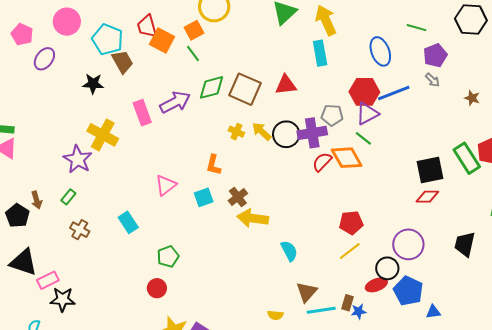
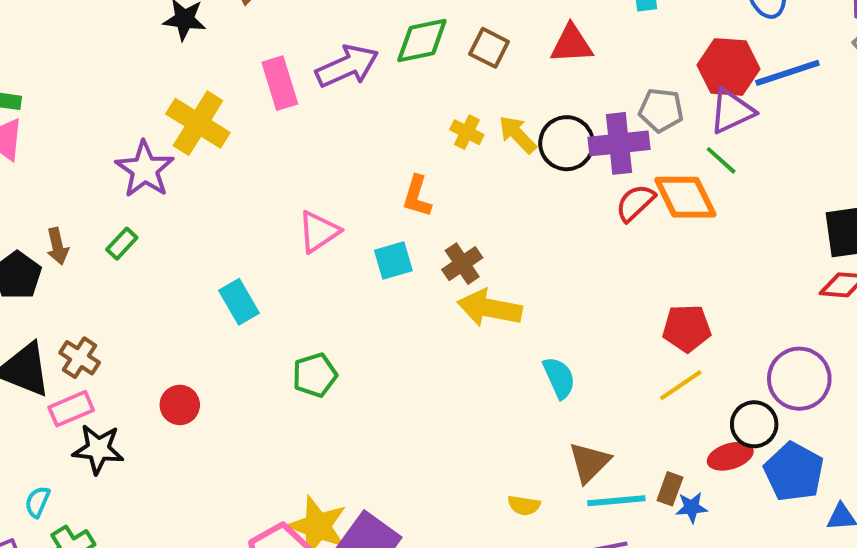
brown square: (245, 89) -> (489, 48), size x0.6
brown cross: (80, 230) -> (80, 358), moved
red circle: (157, 288) -> (180, 405), moved

